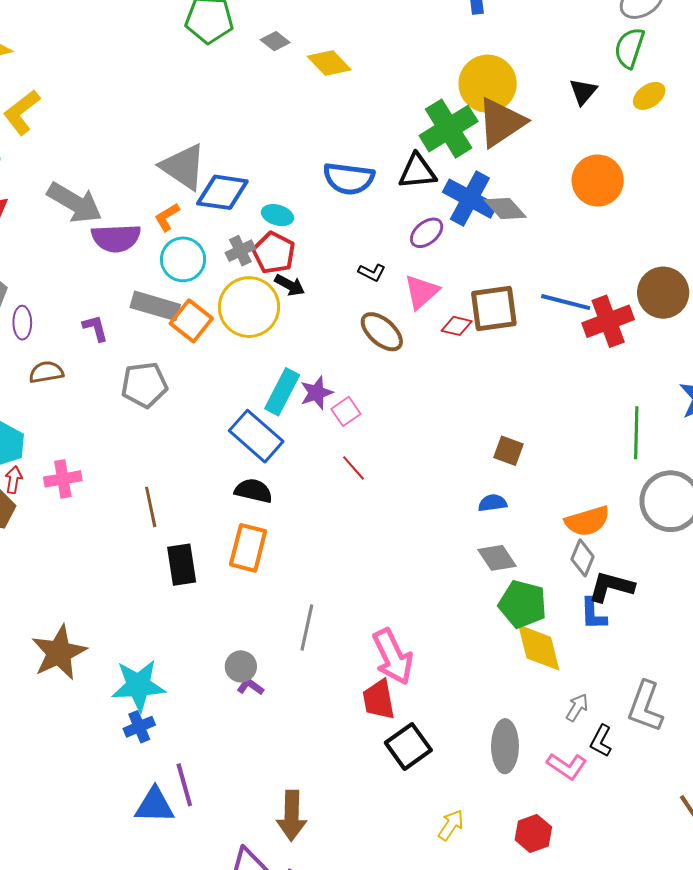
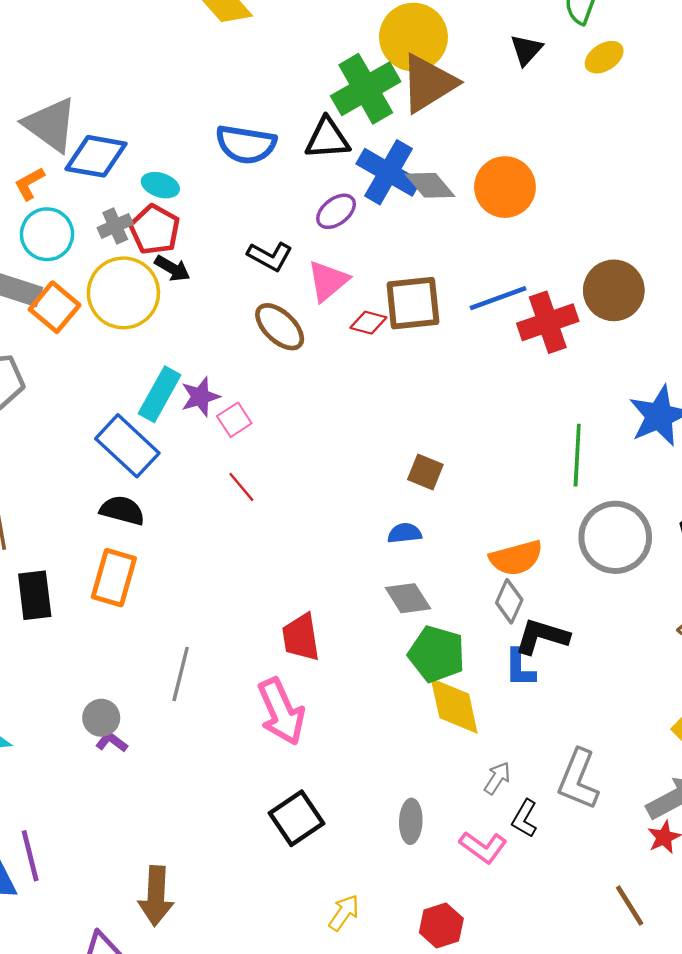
orange circle: (598, 181) -> (505, 187), moved
black L-shape: (372, 272) -> (270, 256), size x1.4
blue line: (566, 302) -> (498, 298), turned -36
red trapezoid: (379, 700) -> (301, 637), moved
gray ellipse: (505, 746) -> (411, 821), size x0.7

